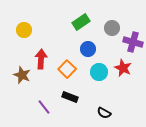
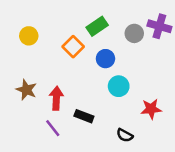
purple cross: (133, 42) -> (159, 26), moved
red arrow: (41, 59) -> (56, 98), moved
red star: (123, 68) -> (151, 109), moved, turned -30
orange square: (67, 69) -> (73, 47), moved

